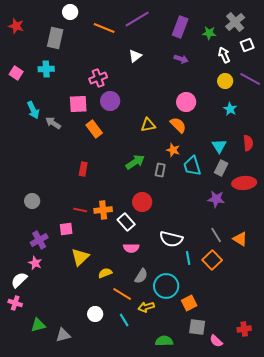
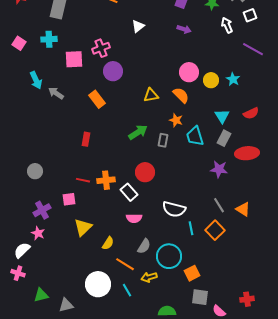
yellow circle: (225, 81) -> (211, 80), moved
pink square: (78, 104) -> (74, 59), moved
red semicircle: (248, 143) -> (251, 113), turned 70
yellow semicircle: (105, 273) -> (108, 243), turned 144
white circle: (95, 314) -> (98, 284), size x1.6

